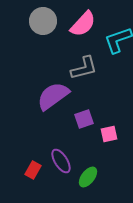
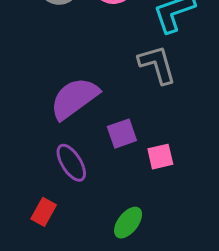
gray L-shape: (84, 68) -> (157, 65), moved, turned -92
purple ellipse: (61, 161) -> (71, 163), moved

